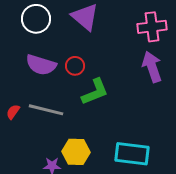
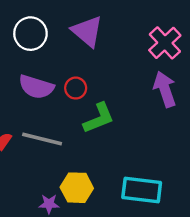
pink cross: (152, 27) -> (165, 43), turned -36

